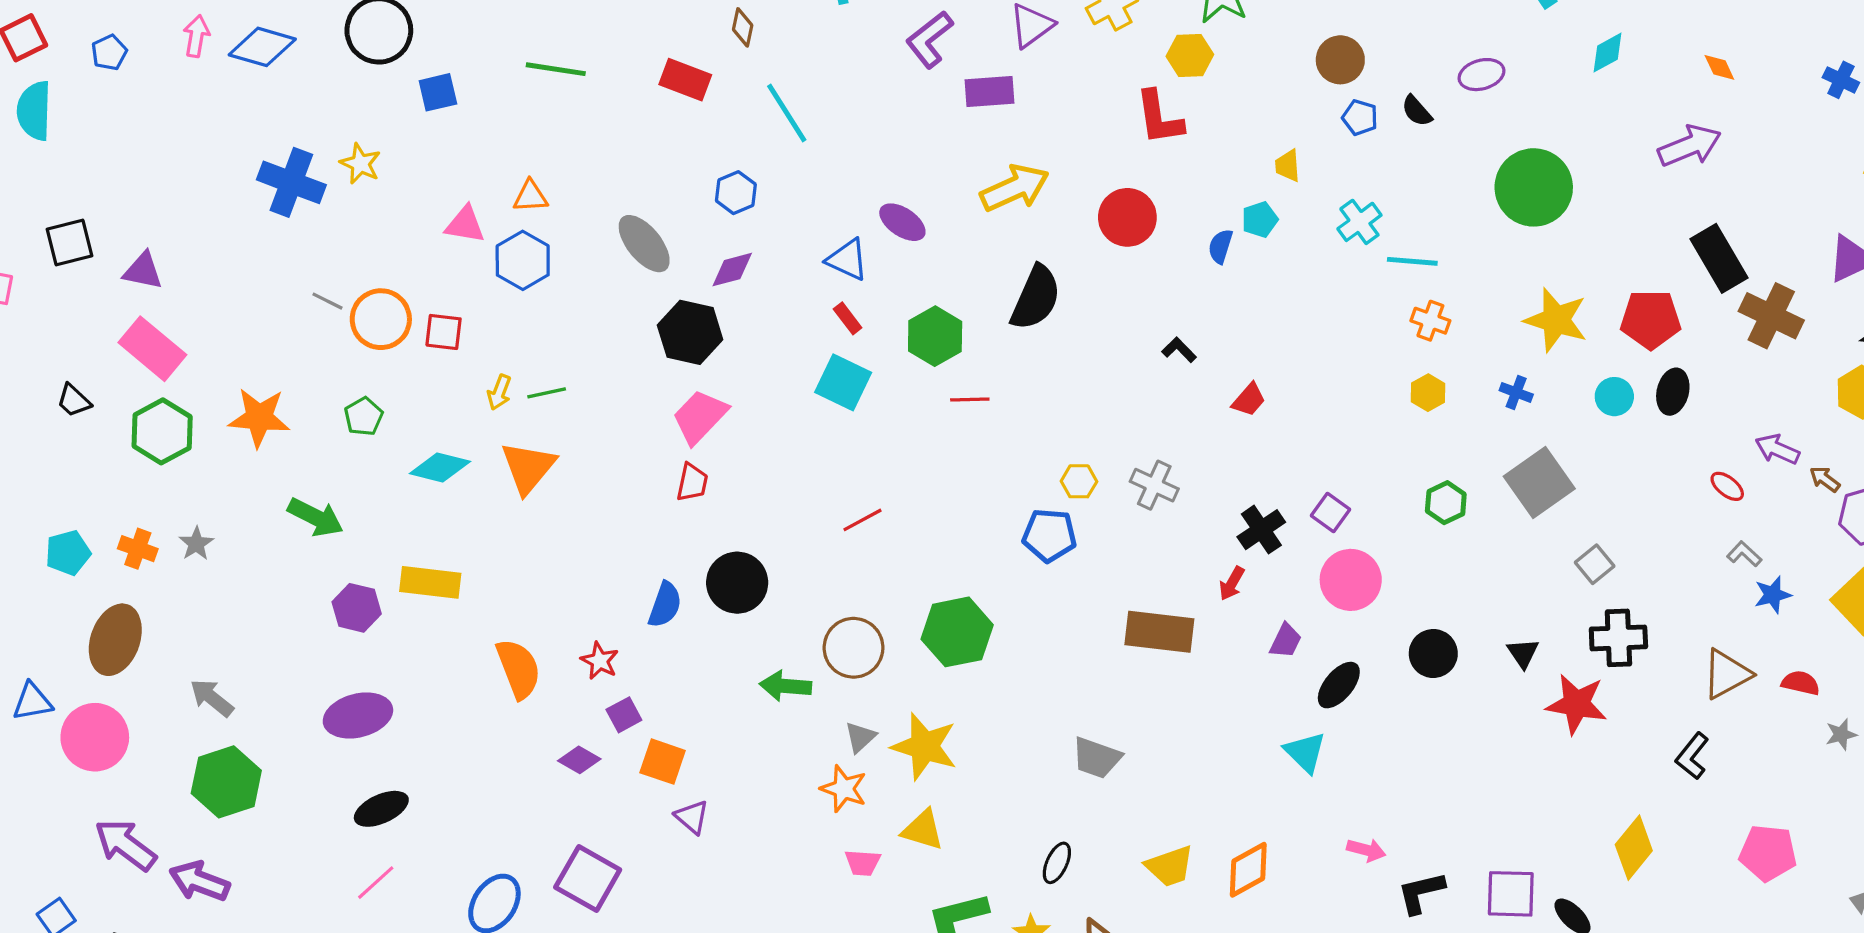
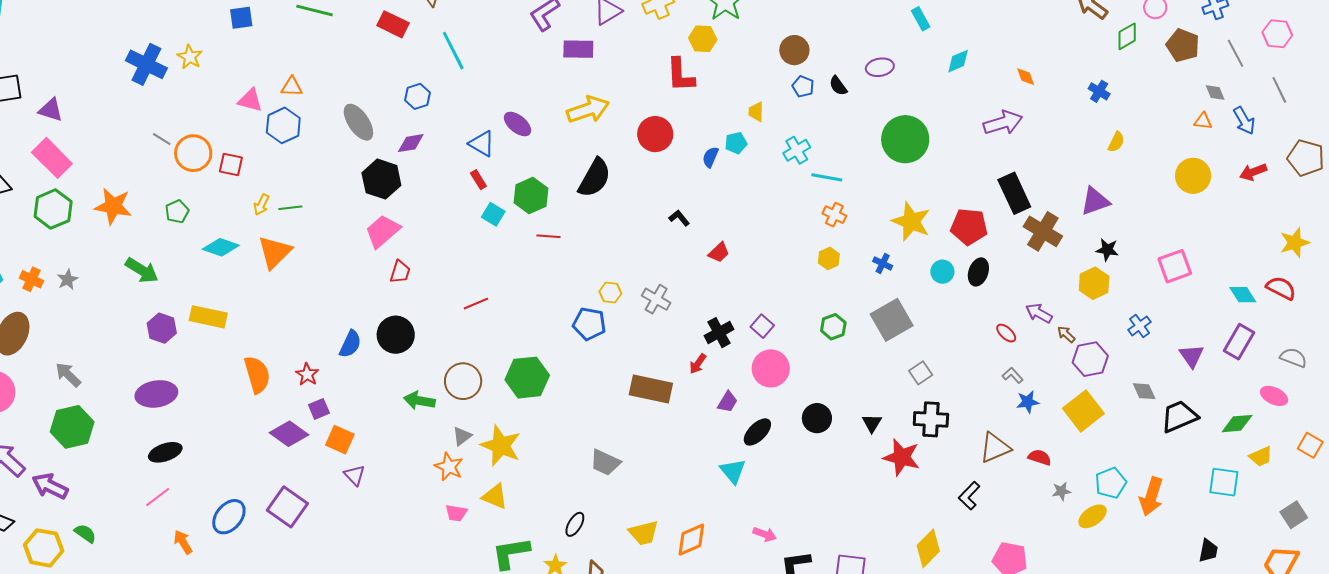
cyan square: (843, 382) -> (493, 214), moved, size x0.7
red trapezoid: (692, 482) -> (400, 272), moved
purple diamond: (579, 760) -> (289, 434), size x1.5

